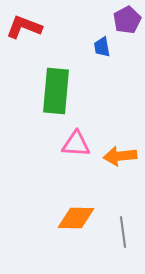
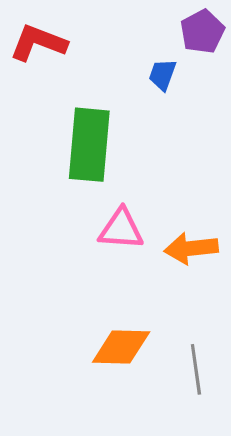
blue trapezoid: (102, 47) -> (162, 75), turned 30

